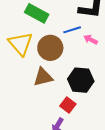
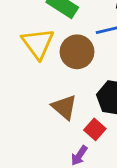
brown triangle: (43, 77) -> (64, 107), moved, turned 50

